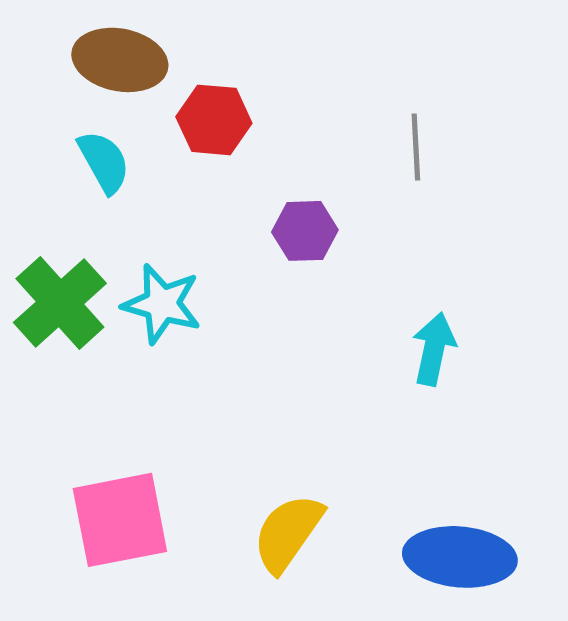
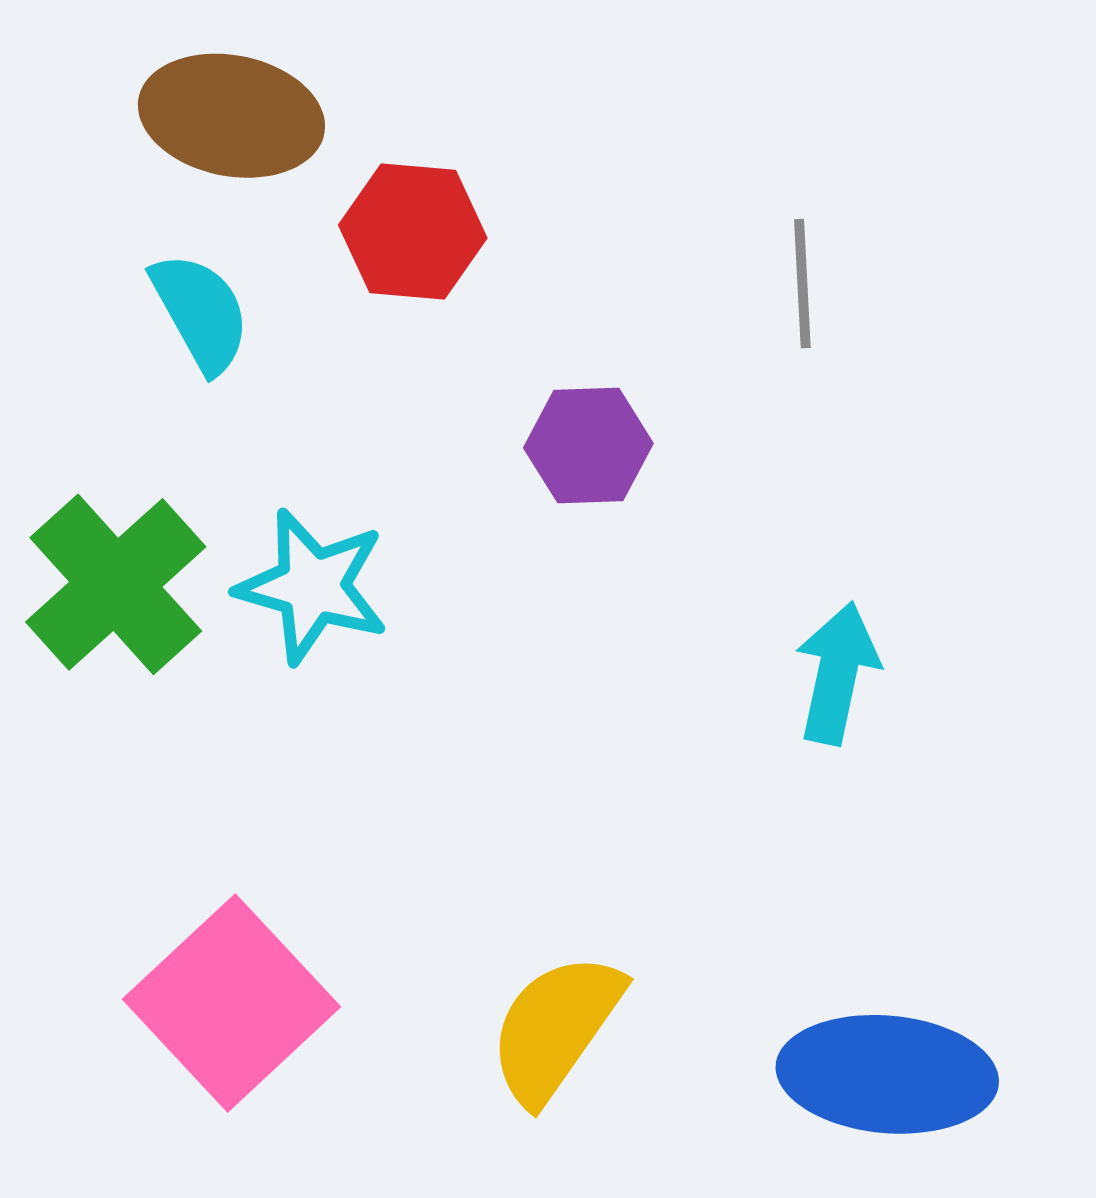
pink square: (120, 520) -> (231, 1003), turned -32

